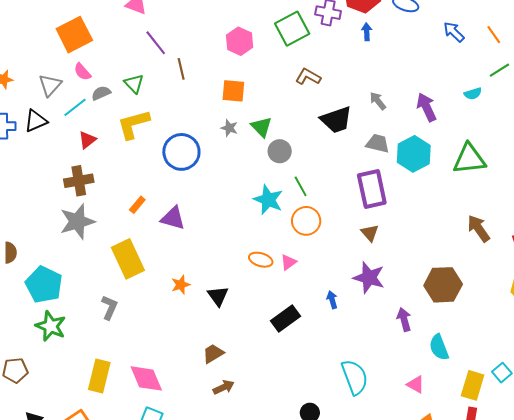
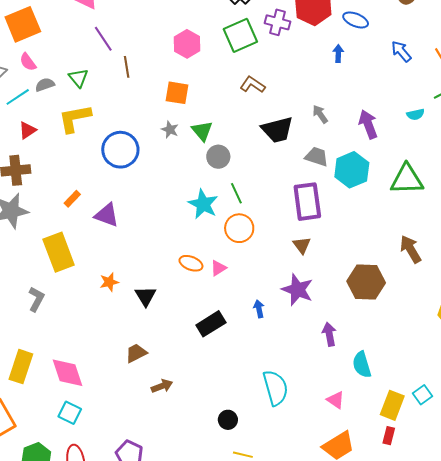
blue arrow: (367, 32) -> (338, 54), moved
brown hexagon: (443, 285) -> (366, 282), moved
brown arrow: (224, 387) -> (162, 386), moved

